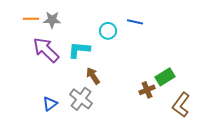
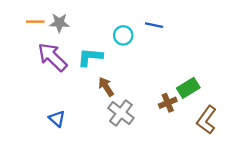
gray cross: (81, 99) -> (121, 113), moved
blue triangle: (50, 104) -> (57, 119), turned -42

